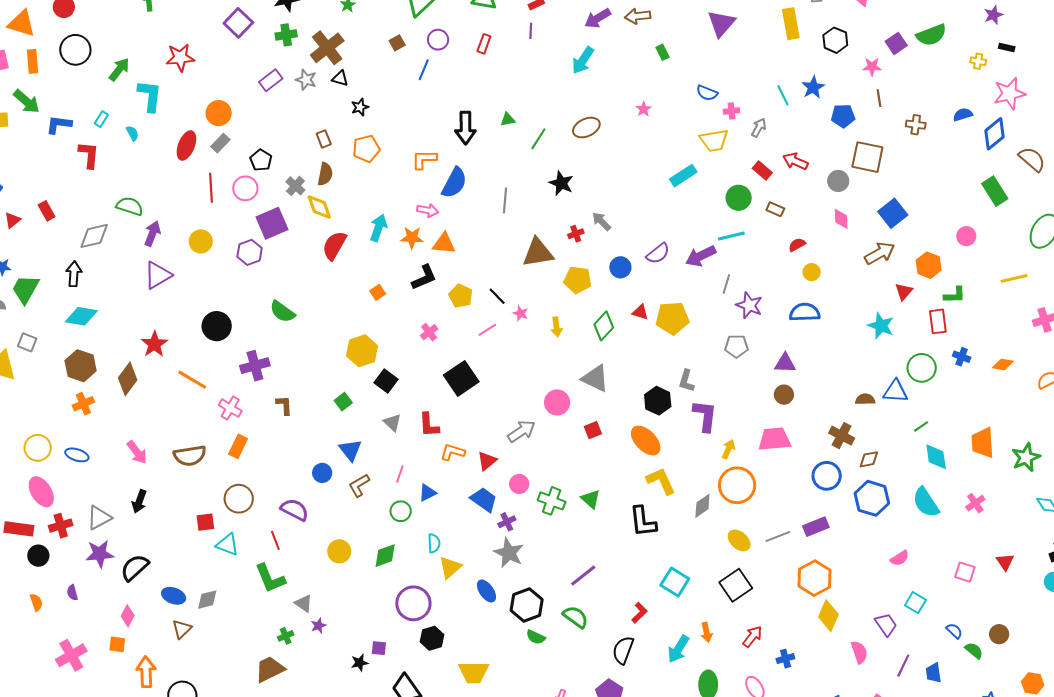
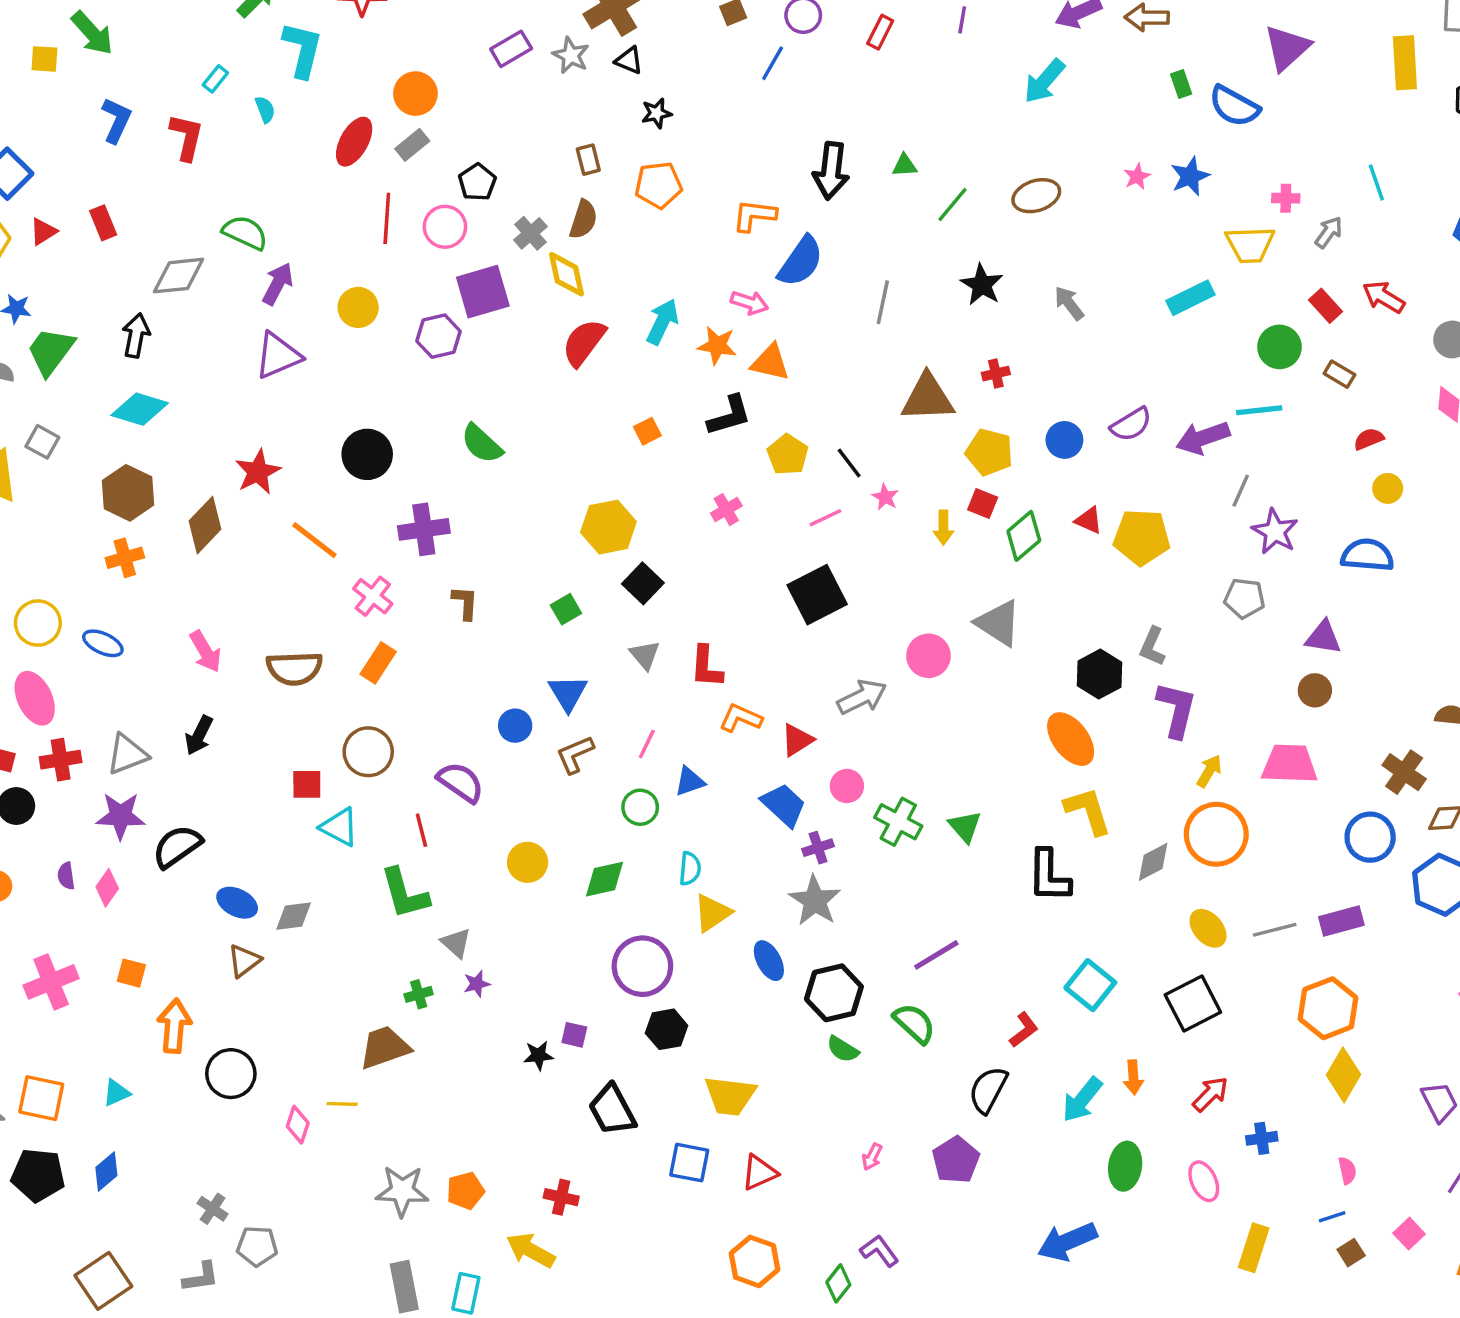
blue star: (813, 87) -> (1190, 176), moved
blue semicircle: (707, 93) -> (1234, 106), moved, size x1.4
blue L-shape: (59, 125) -> (116, 120), moved, turned 100
gray arrow: (601, 221) -> (1069, 303), moved
black square: (461, 378) -> (817, 595), moved
red square: (593, 430) -> (983, 504), moved, turned 36
pink diamond: (128, 616) -> (107, 888), moved
pink semicircle: (859, 652) -> (1347, 1171), moved, size x0.7

